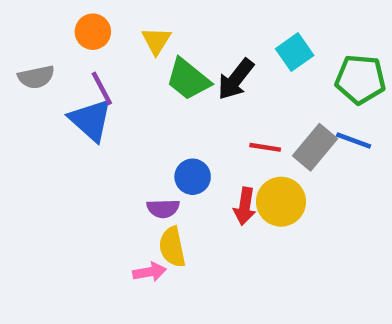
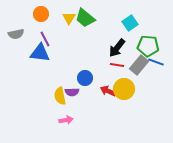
green trapezoid: (188, 79) -> (85, 18), moved
black arrow: (236, 79) -> (117, 48), moved
green pentagon: (360, 79) -> (148, 46), moved
blue triangle: (91, 120) -> (40, 53), turned -35
red arrow: (245, 206) -> (108, 91), turned 105
yellow semicircle: (172, 247) -> (60, 96), moved

